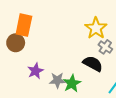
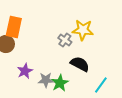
yellow star: (96, 28) -> (83, 30), turned -30
gray cross: (105, 47) -> (65, 40), moved

